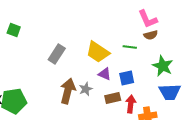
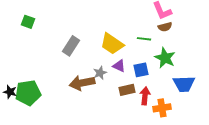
green star: (163, 66) -> (165, 58), moved
gray star: (86, 89) -> (100, 73), moved
brown arrow: (68, 91) -> (82, 83), turned -115

